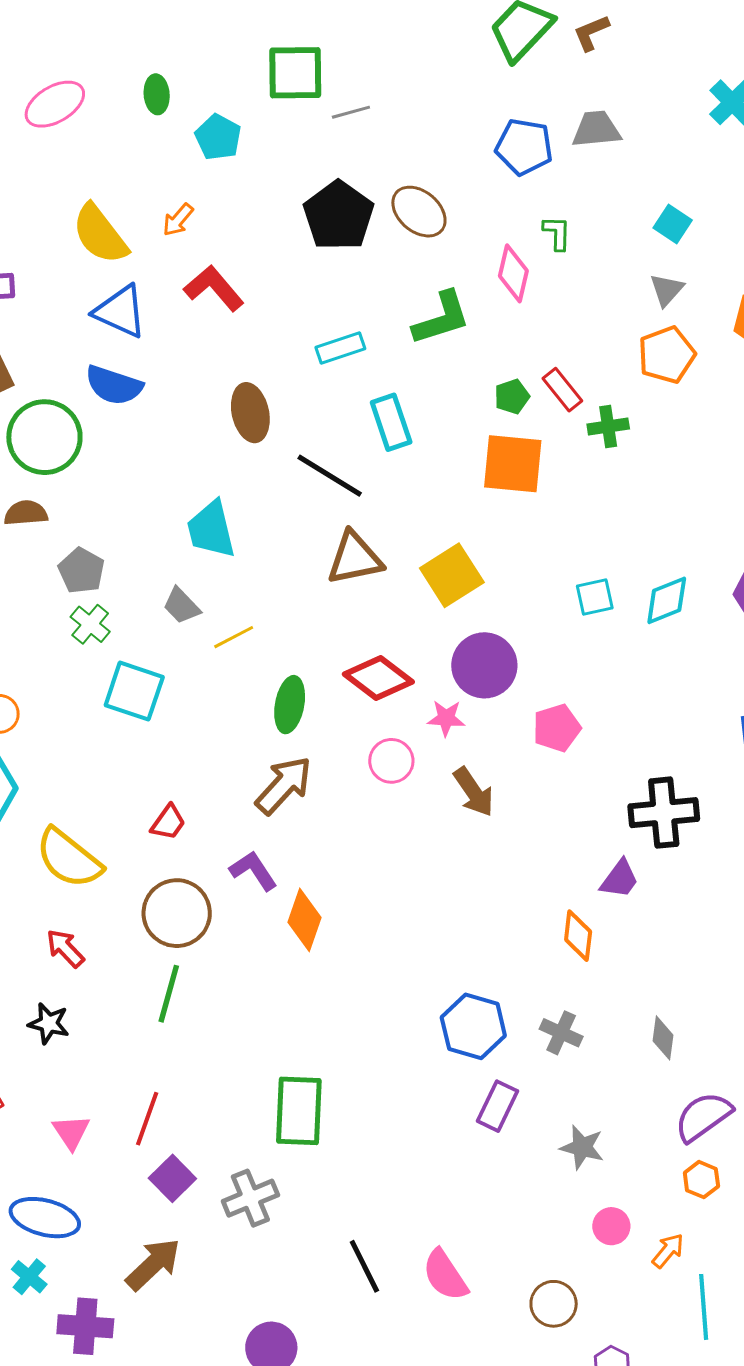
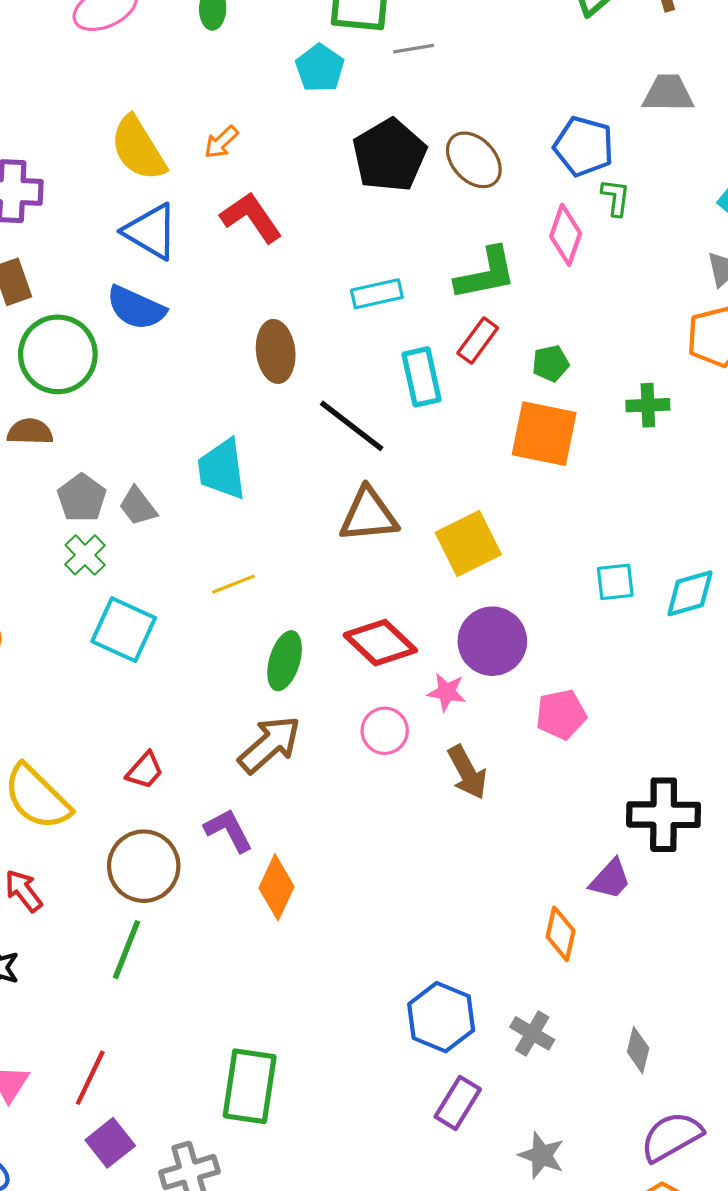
cyan pentagon: (218, 137) -> (320, 68), moved
blue pentagon: (524, 147) -> (584, 146), moved
red rectangle: (562, 390) -> (478, 341), moved, turned 69
gray trapezoid: (181, 606) -> (138, 506), moved

